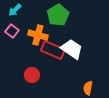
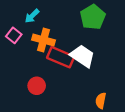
cyan arrow: (15, 10) -> (32, 16), moved
green pentagon: (58, 15) -> (93, 17), moved

